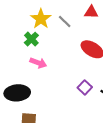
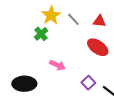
red triangle: (91, 12) -> (99, 21), moved
pink arrow: (38, 63) -> (58, 65), moved

